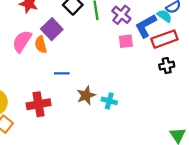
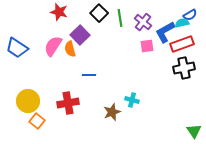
cyan semicircle: (164, 16) -> (182, 23), turned -48
black cross: (167, 66) -> (184, 68), size x1.5
brown star: (86, 95) -> (112, 112), moved

